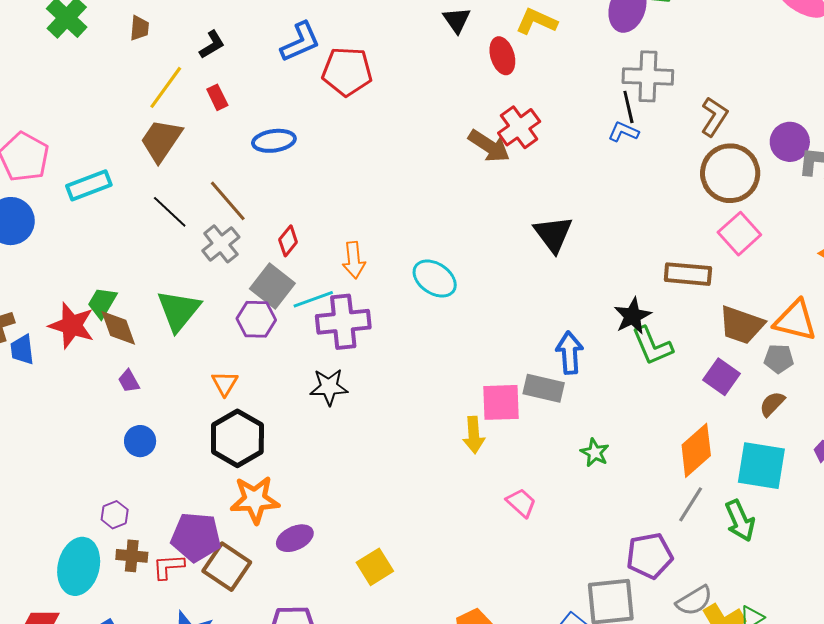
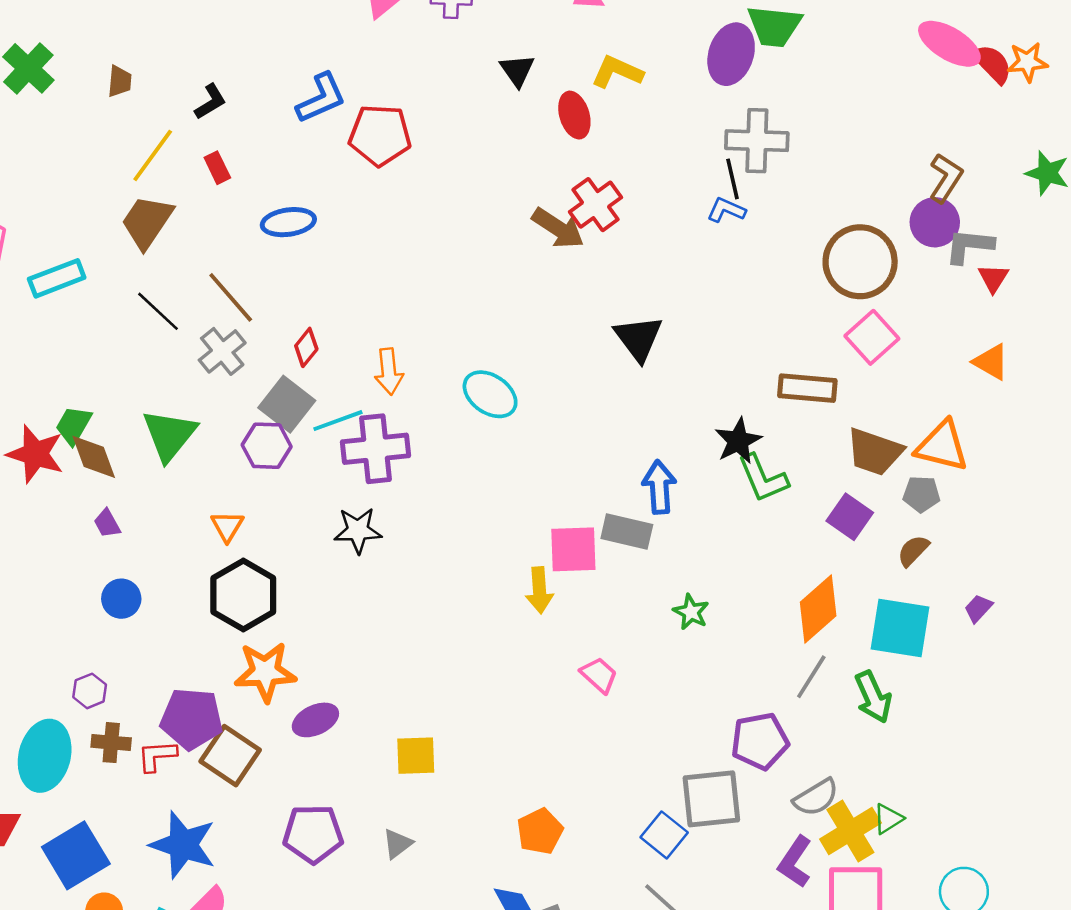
brown L-shape: (714, 117) -> (946, 178), moved
yellow square: (375, 567) -> (416, 756), turned 30

